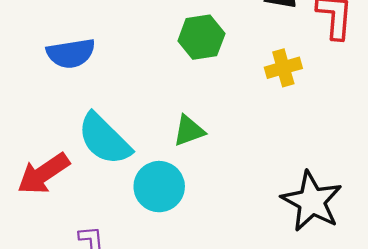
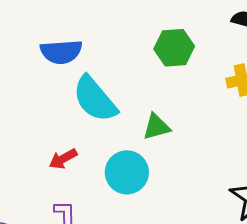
cyan semicircle: (104, 139) -> (95, 99), moved
red arrow: (43, 174) -> (63, 159), moved, size x0.6

